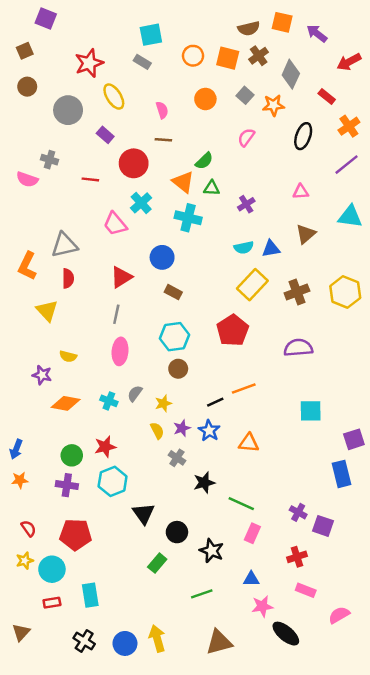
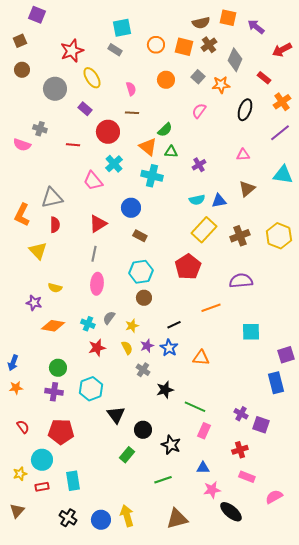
orange line: (244, 389) -> (211, 308), moved
red star: (105, 447) -> (97, 348), moved
yellow star: (25, 561) -> (20, 474), moved

